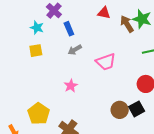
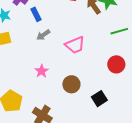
black square: (137, 109) -> (99, 99), moved
brown circle: (120, 110) -> (71, 84), moved

